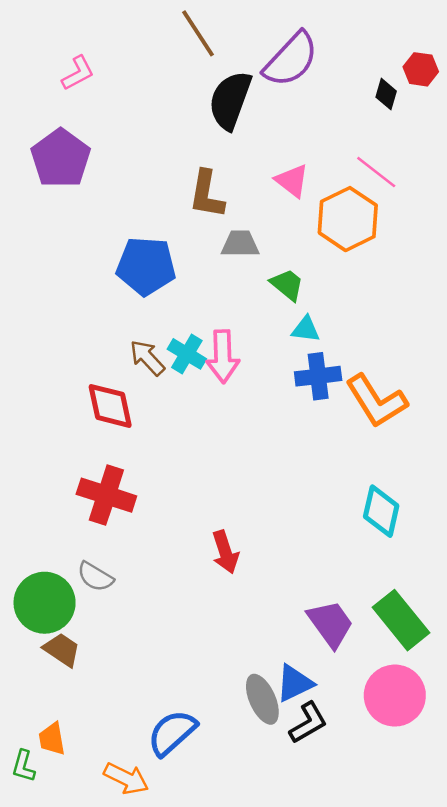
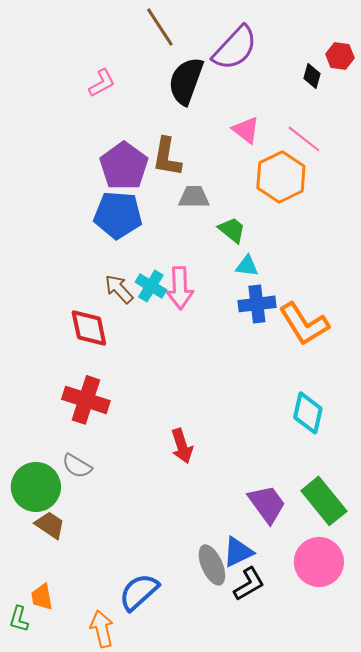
pink L-shape: (78, 73) -> (102, 83), moved
purple pentagon: (61, 158) -> (124, 166), moved
pink triangle: (292, 181) -> (246, 130), moved
orange arrow: (126, 778) -> (102, 629), turned -129

